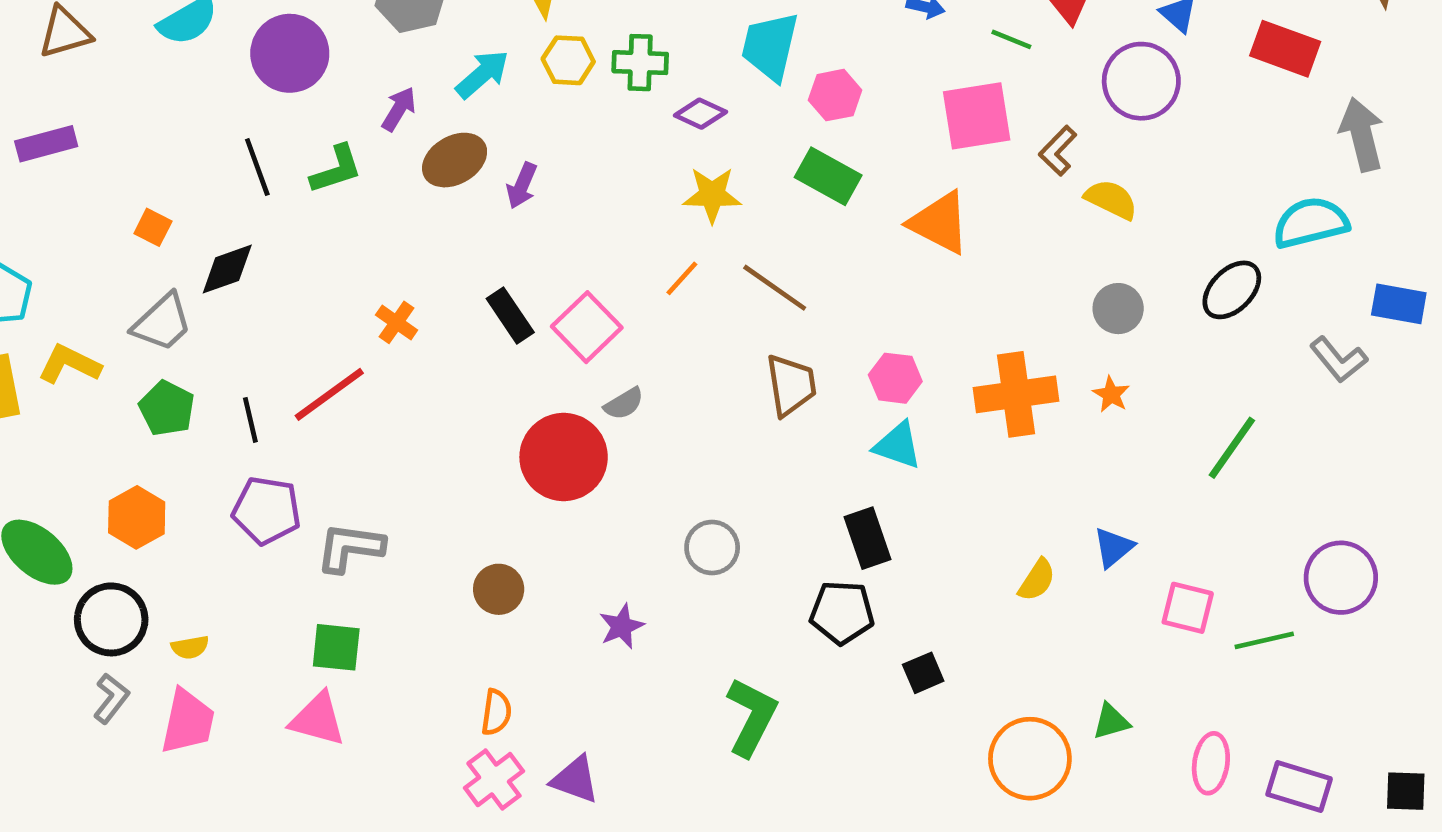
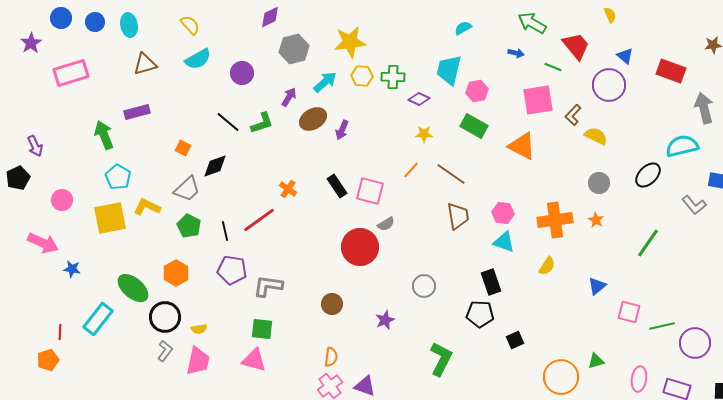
purple circle: (290, 53) -> (242, 73), size x0.7
black line: (257, 167) -> (228, 122), turned -30
yellow star: (712, 195) -> (424, 134), size x0.7
pink square: (587, 327) -> (370, 191), turned -32
purple circle: (1341, 578) -> (695, 343), moved
yellow semicircle: (1037, 580) -> (547, 266), moved

